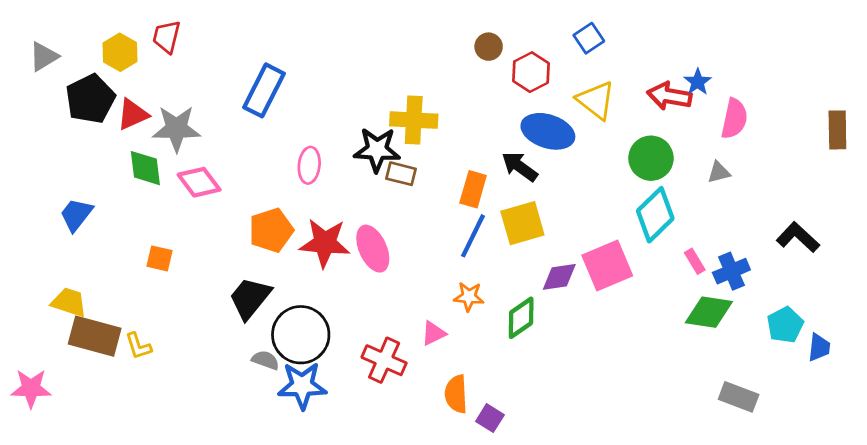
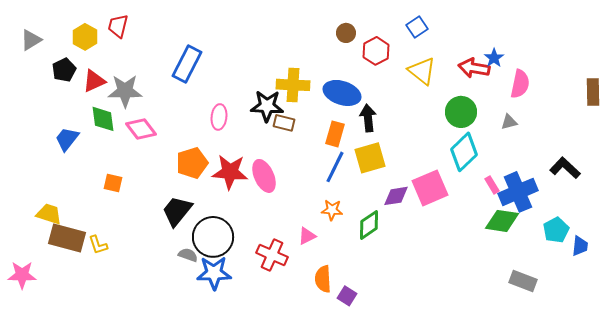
black pentagon: (90, 99) -> (64, 70), size x0.7
blue ellipse: (548, 131) -> (342, 93), moved
black arrow: (520, 167) -> (368, 118), turned 48
blue trapezoid: (76, 215) -> (67, 139), moved
blue cross: (731, 271) -> (518, 192), size x1.5

